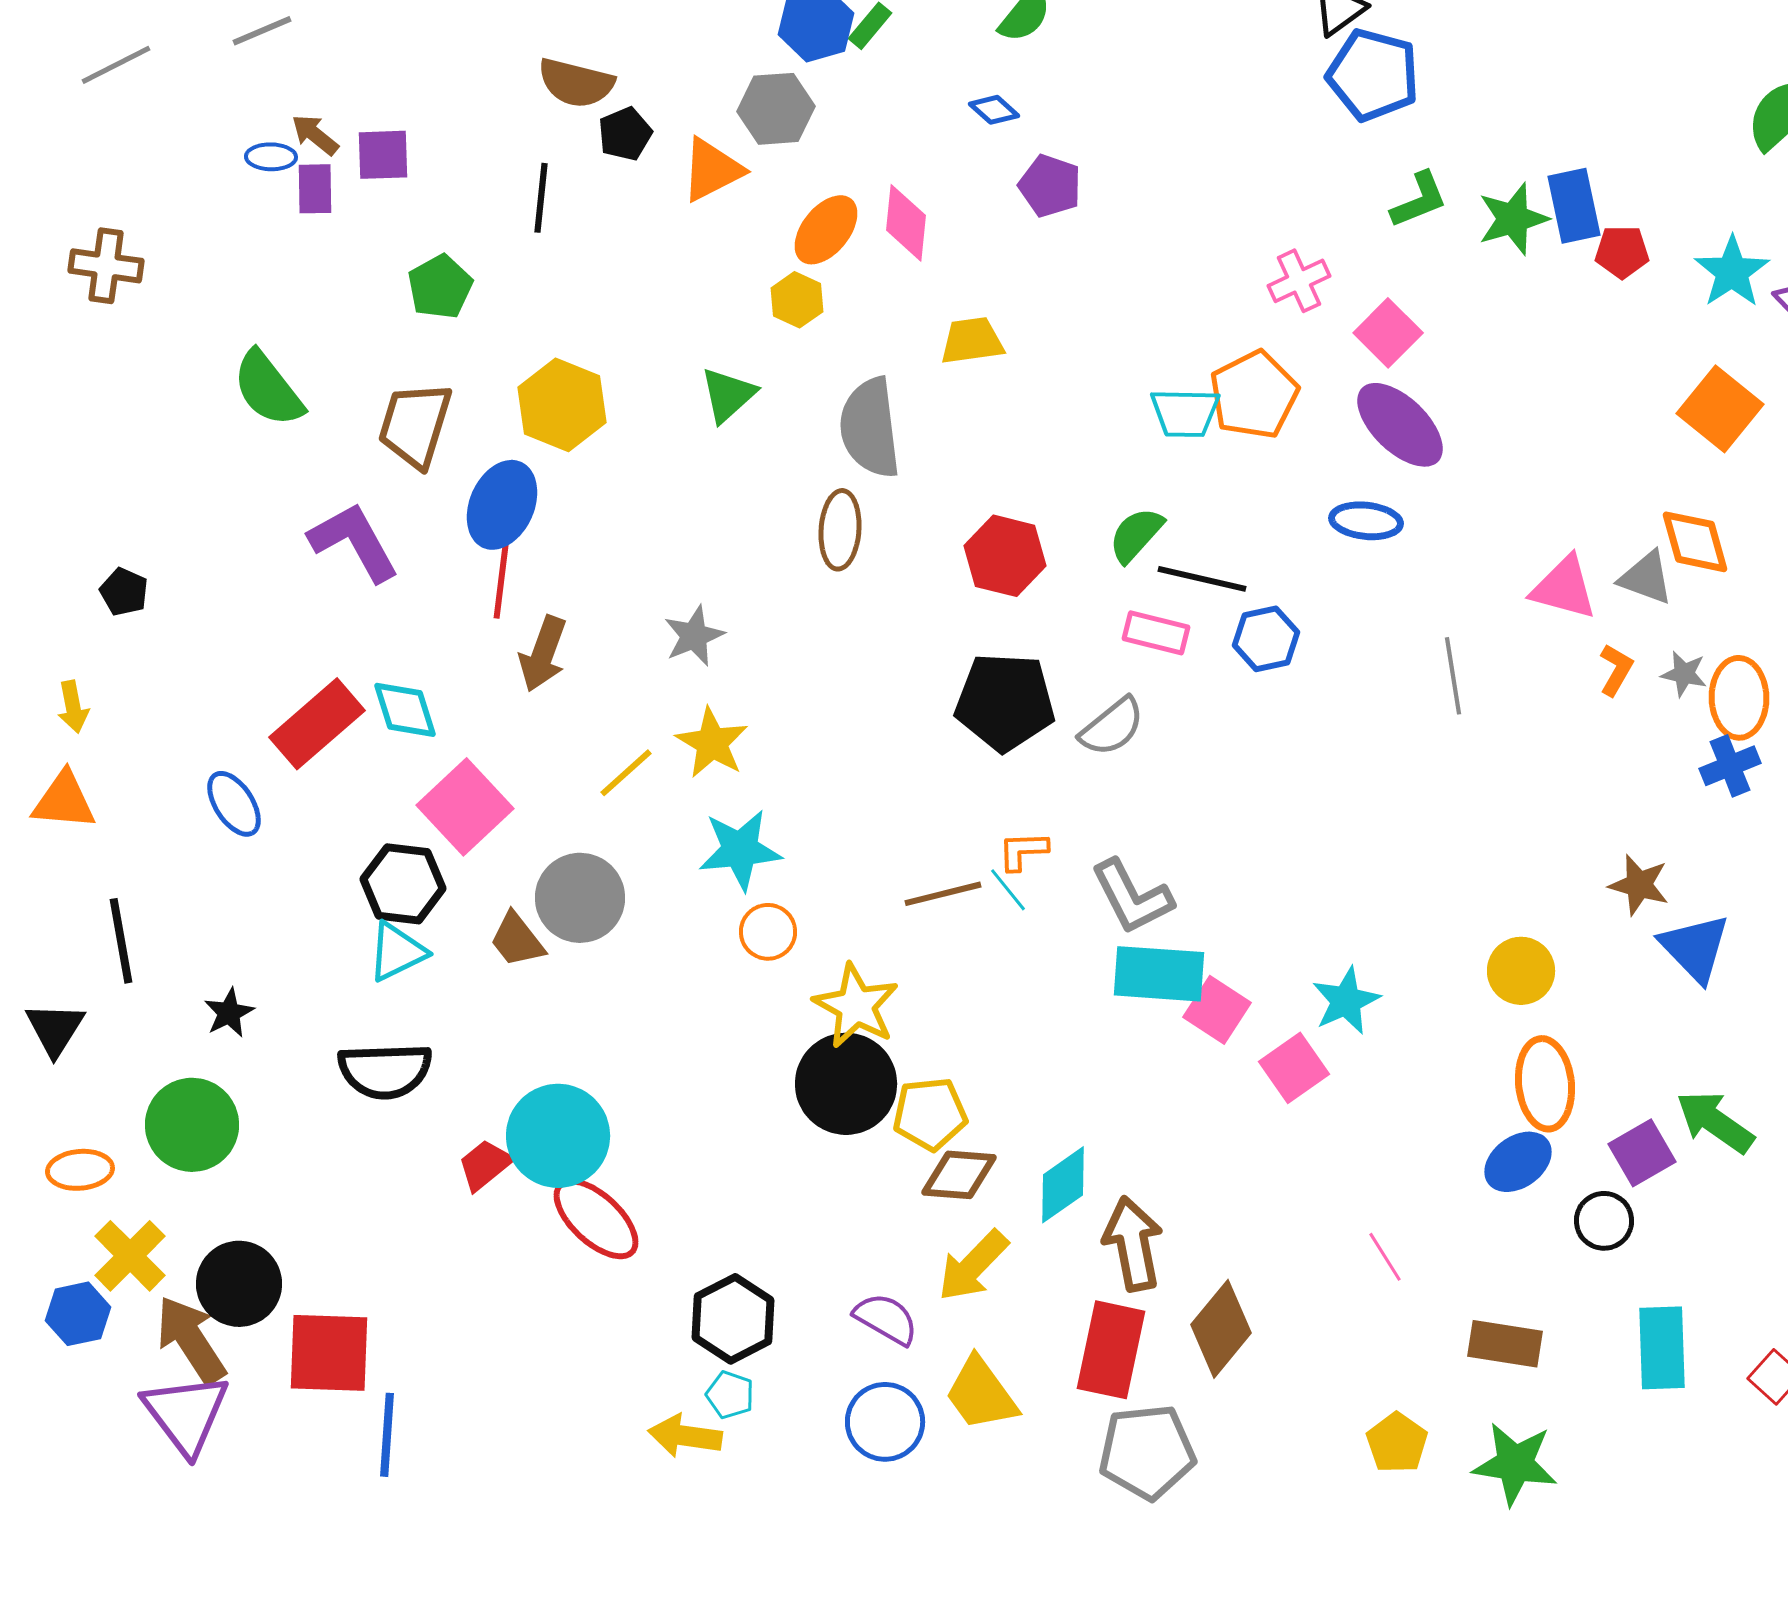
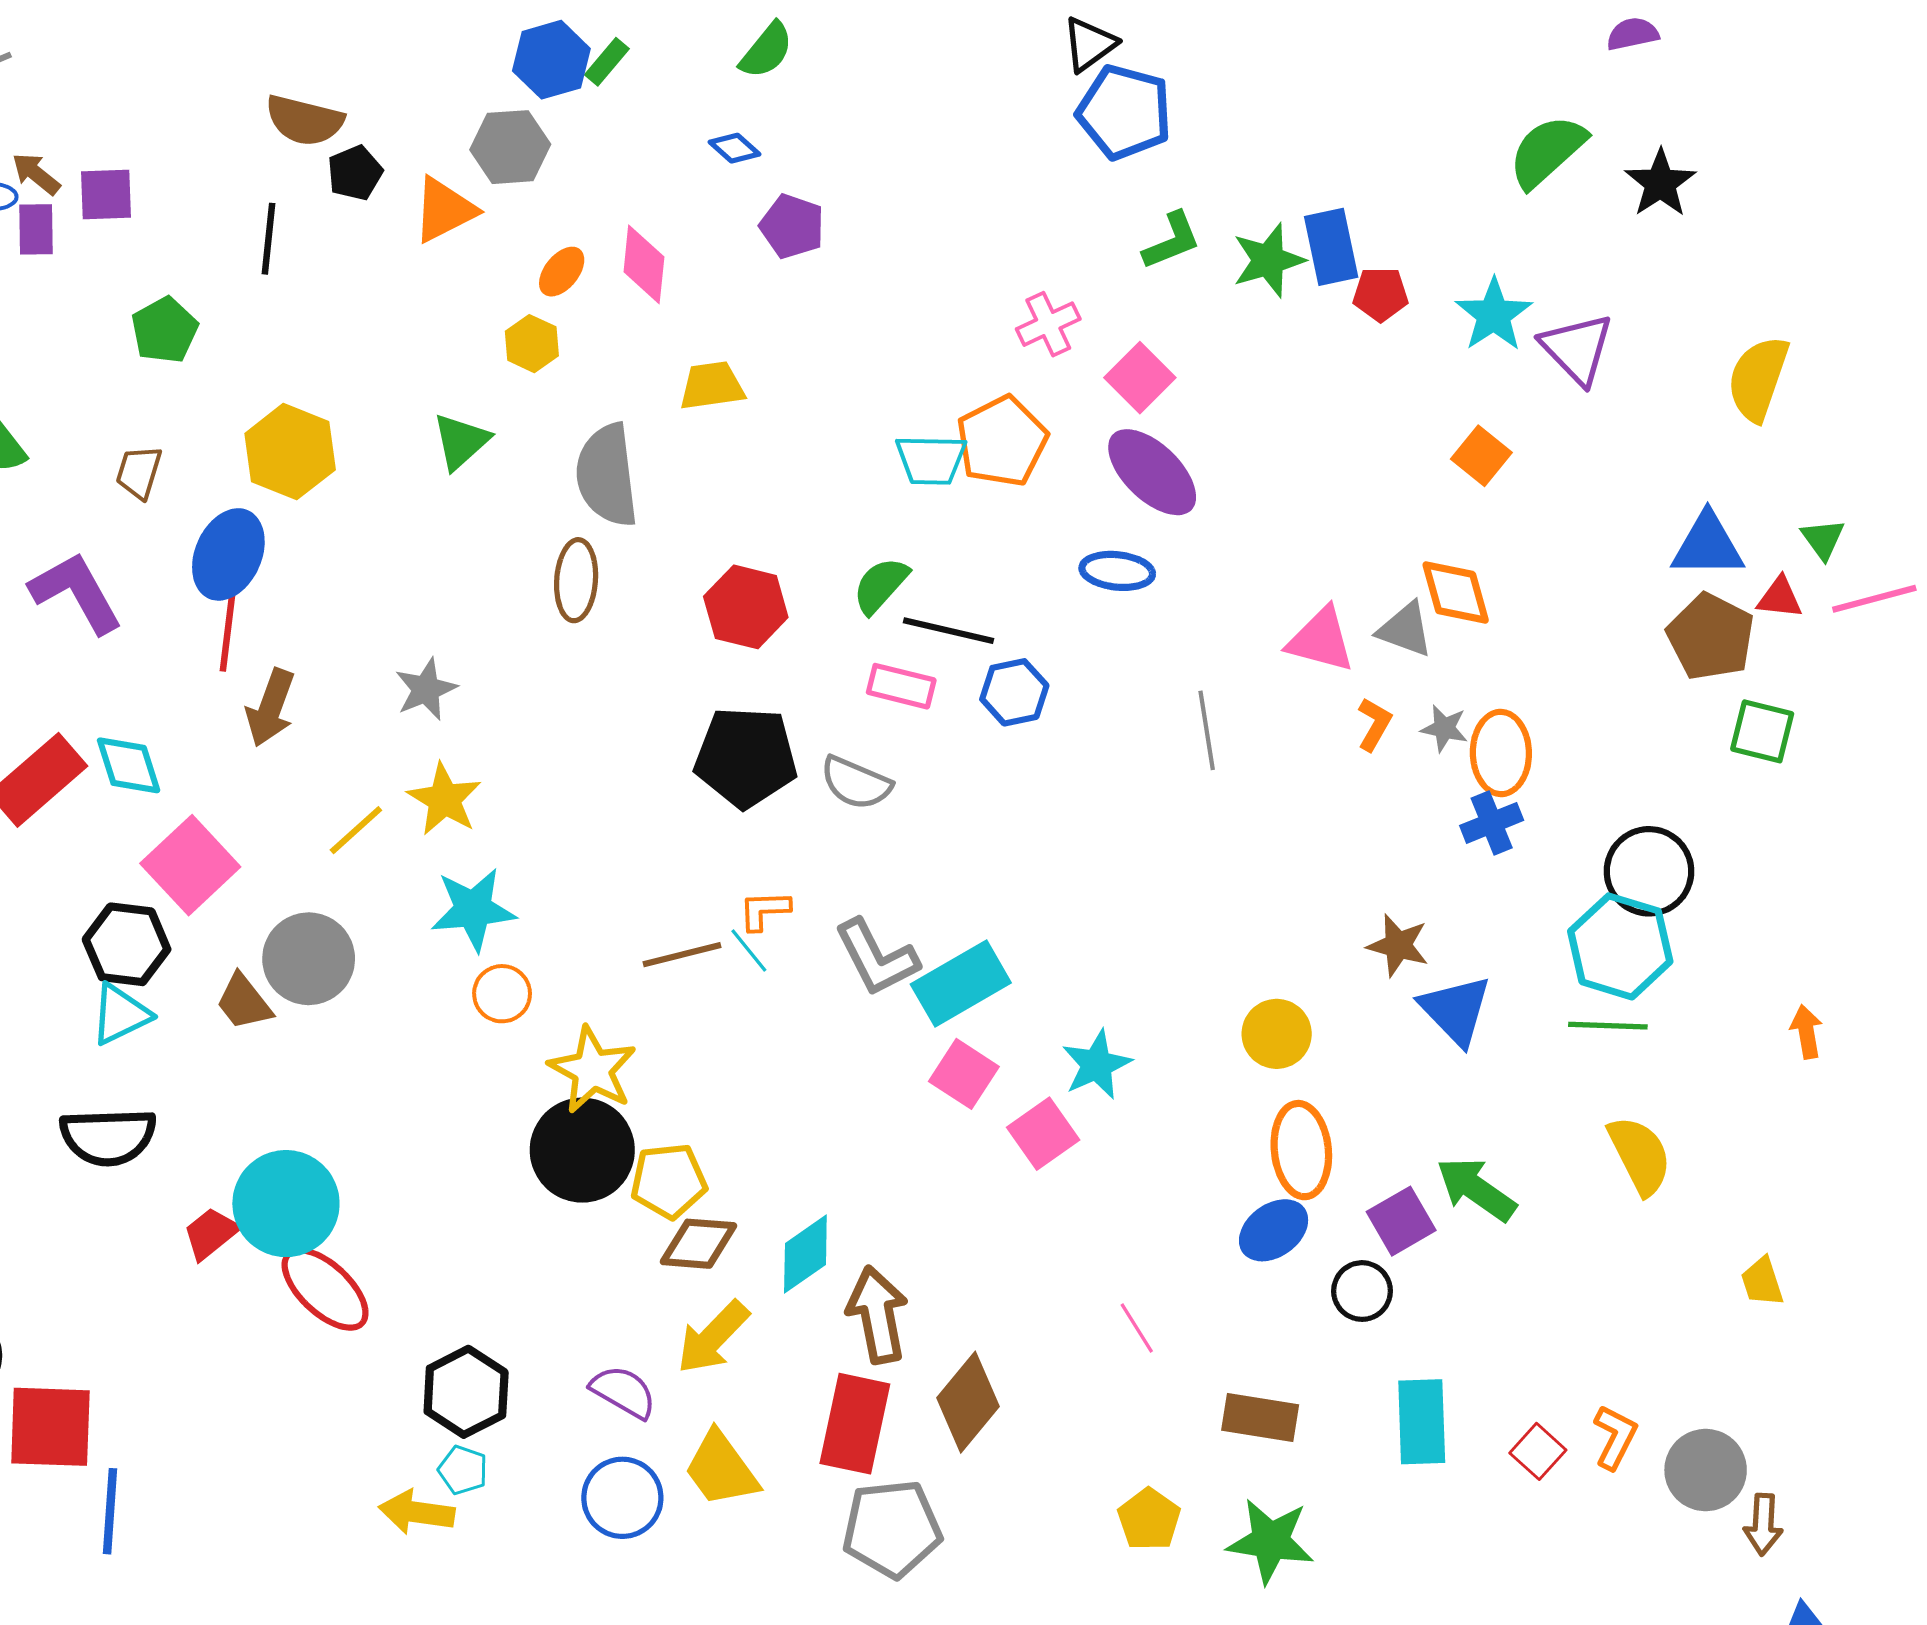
orange ellipse: (826, 230) -> (562, 272), size x0.7
orange square: (1720, 409) -> (1481, 456), size x0.7
brown trapezoid: (415, 425) -> (139, 472), size x0.6
gray semicircle: (1112, 727) -> (856, 783), turned 62
cyan rectangle: (1159, 974) -> (961, 983), moved, turned -34

